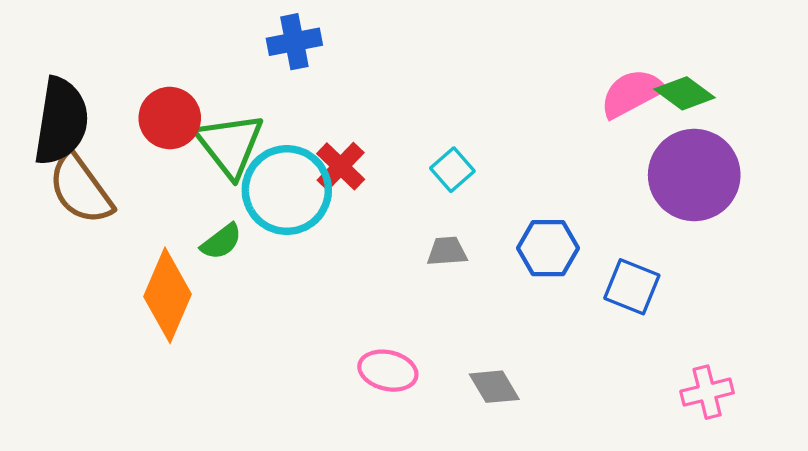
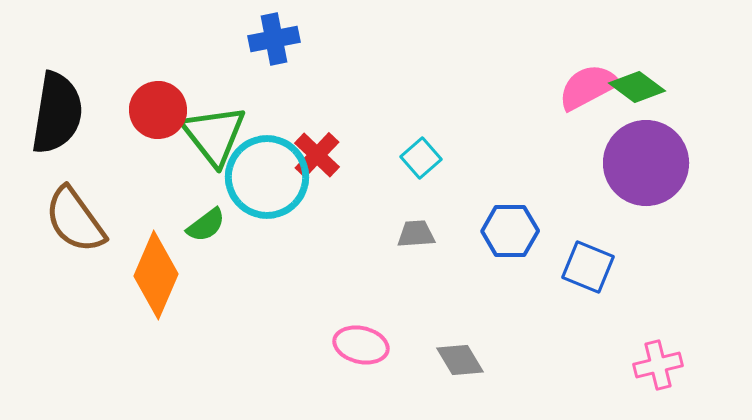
brown semicircle: (81, 189) -> (75, 220), moved

